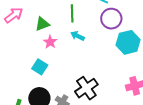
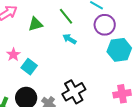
green line: (72, 13) -> (66, 16), turned -42
pink star: (50, 42) -> (13, 55), moved

